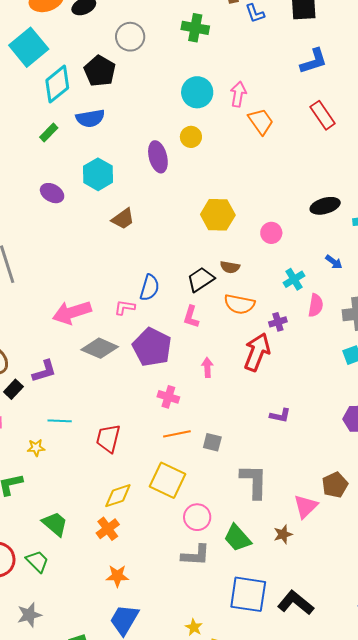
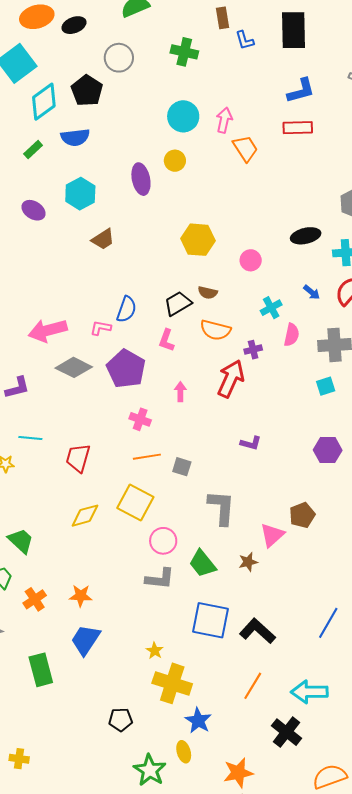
red rectangle: (323, 115) -> (298, 128), moved, turned -60
orange cross: (108, 529) -> (35, 599), moved

